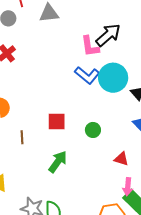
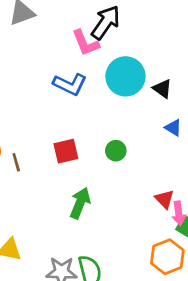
blue L-shape: (87, 75) -> (70, 84), moved
brown line: (22, 137) -> (16, 162), moved
red triangle: (121, 159) -> (165, 199), moved, turned 42

